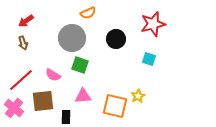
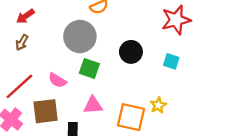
black circle: (116, 39) -> (131, 52), moved
brown arrow: (23, 43) -> (22, 42), turned 48

